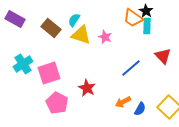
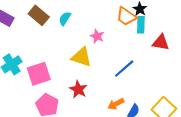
brown rectangle: (51, 28) -> (39, 15), moved
yellow triangle: (81, 35) -> (81, 57), moved
red triangle: (163, 56) -> (161, 42), moved, turned -36

